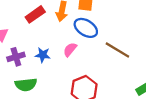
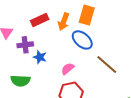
pink semicircle: (70, 50) -> (68, 69), moved
purple cross: (16, 57) -> (25, 45), moved

